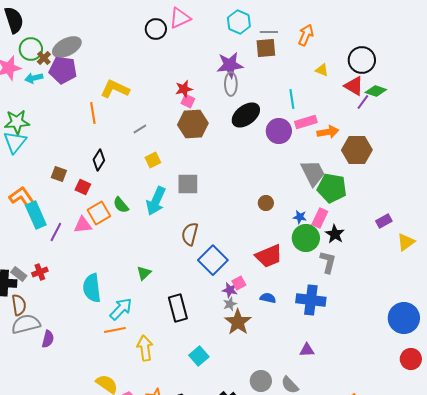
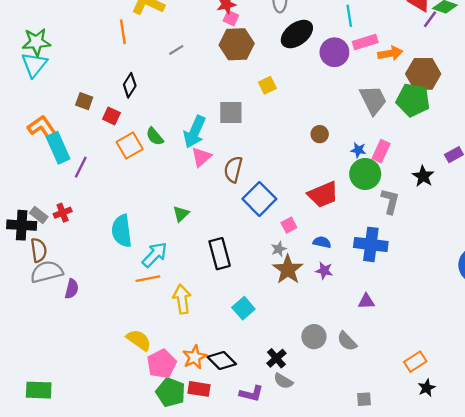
yellow square: (153, 160) -> (267, 85), moved
green pentagon: (332, 188) -> (413, 100), moved
pink triangle: (83, 225) -> (201, 157), moved, turned -36
black star: (335, 234) -> (423, 176), moved
purple star: (230, 290) -> (324, 271), moved

